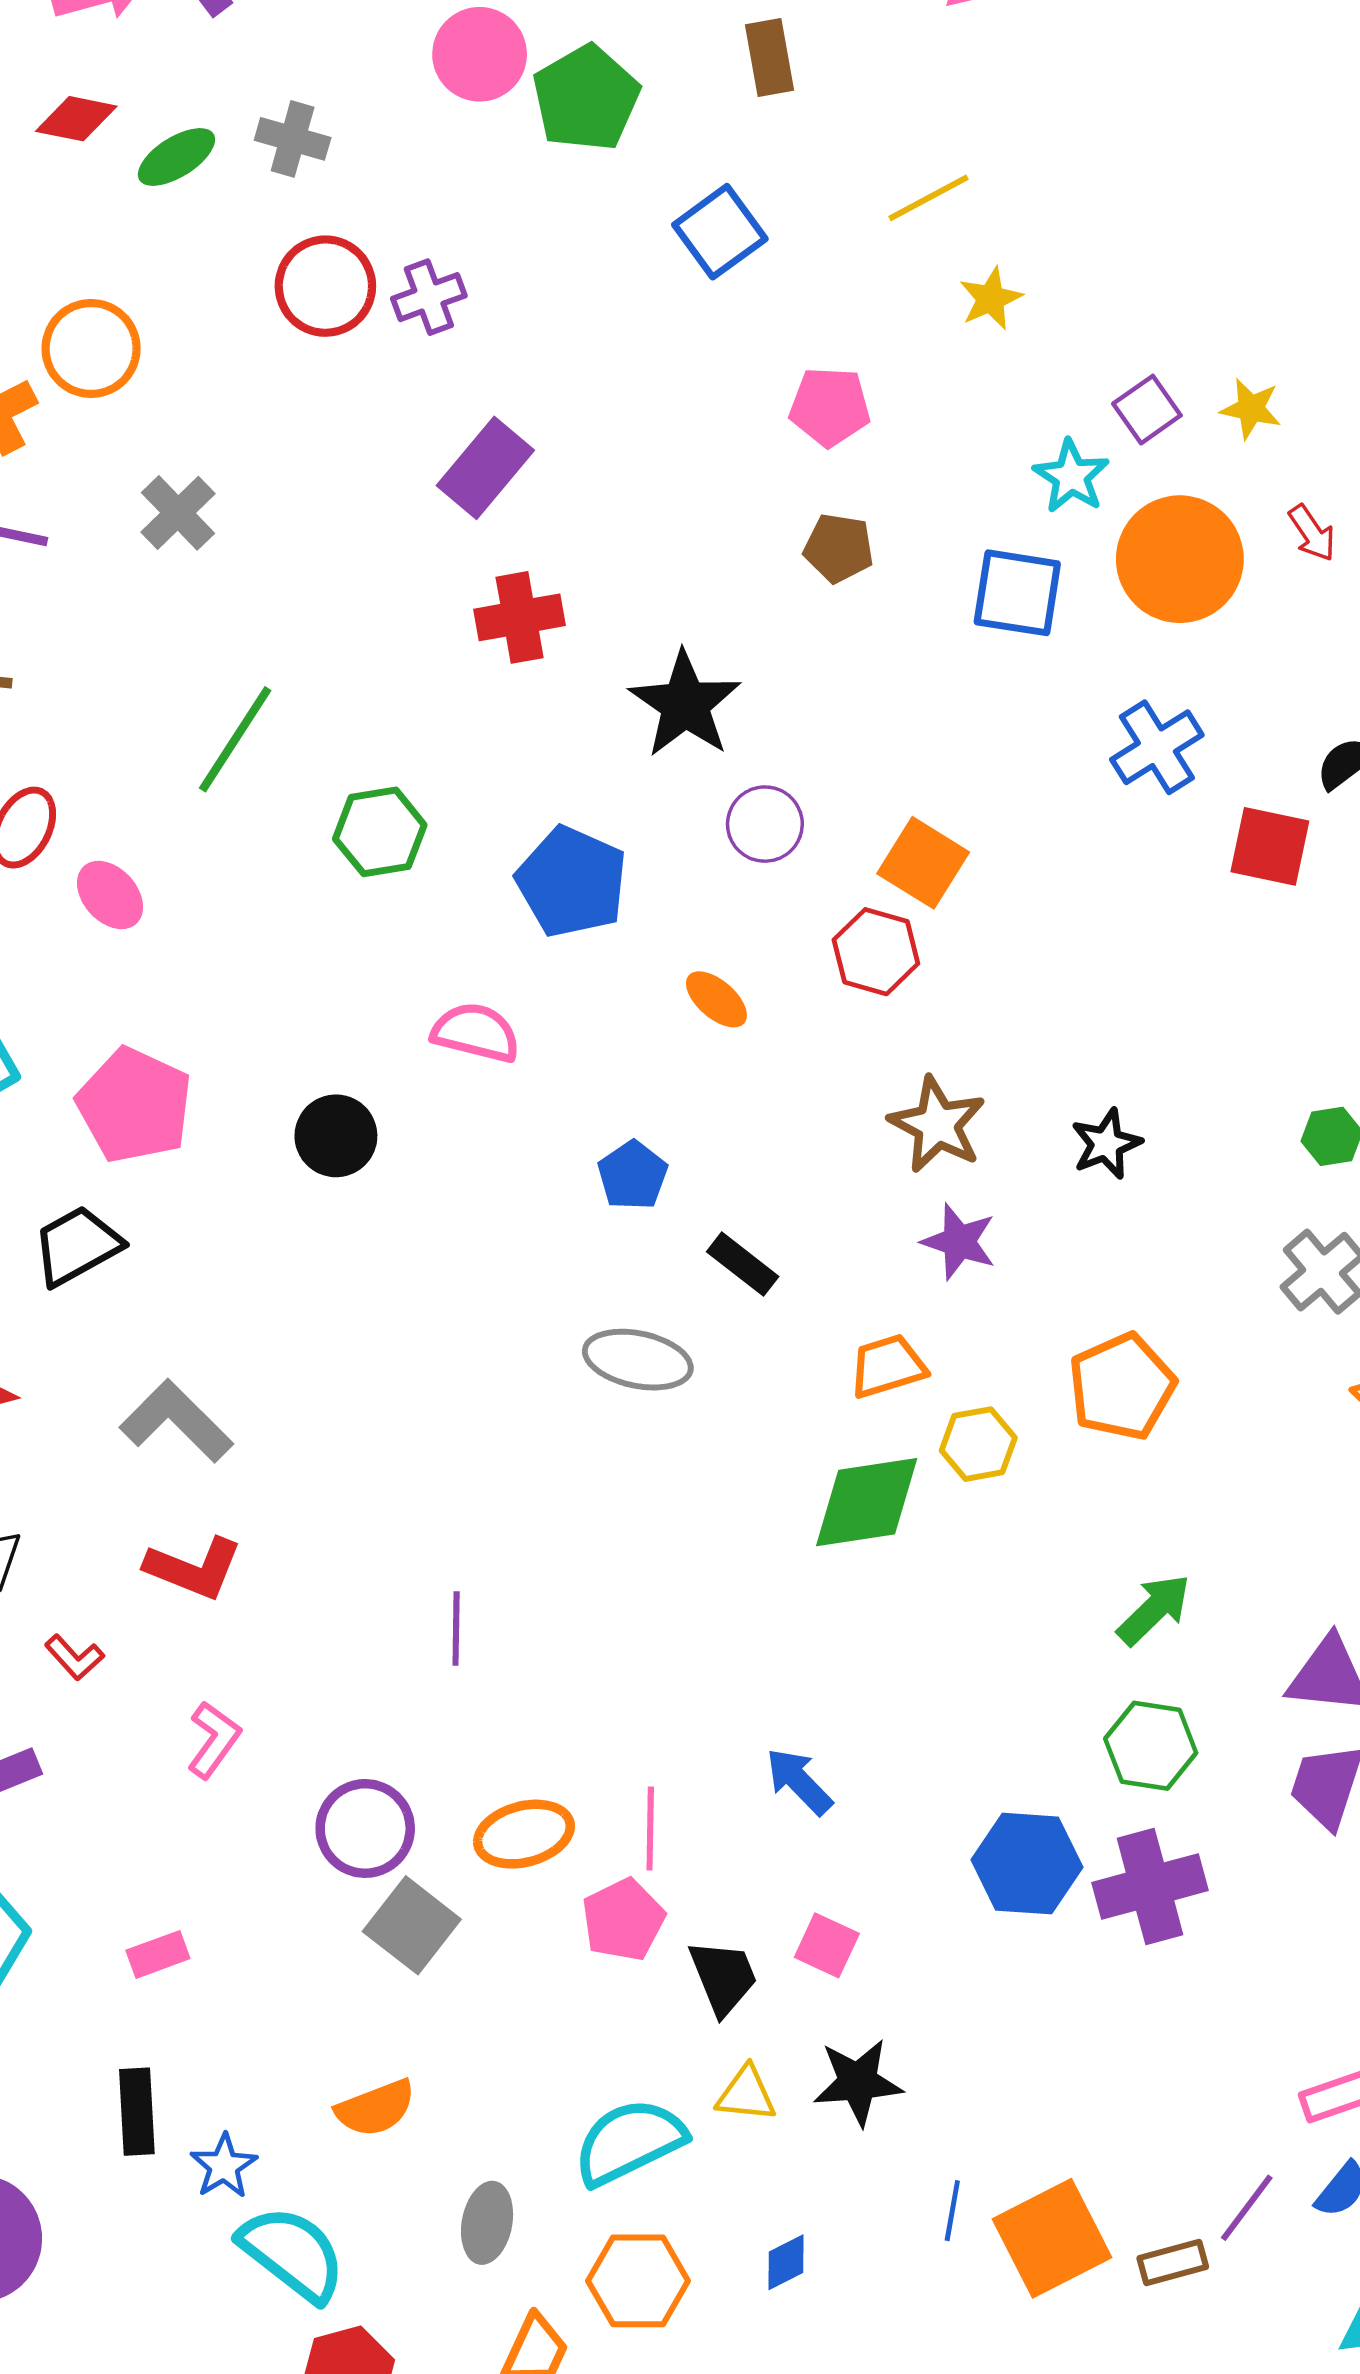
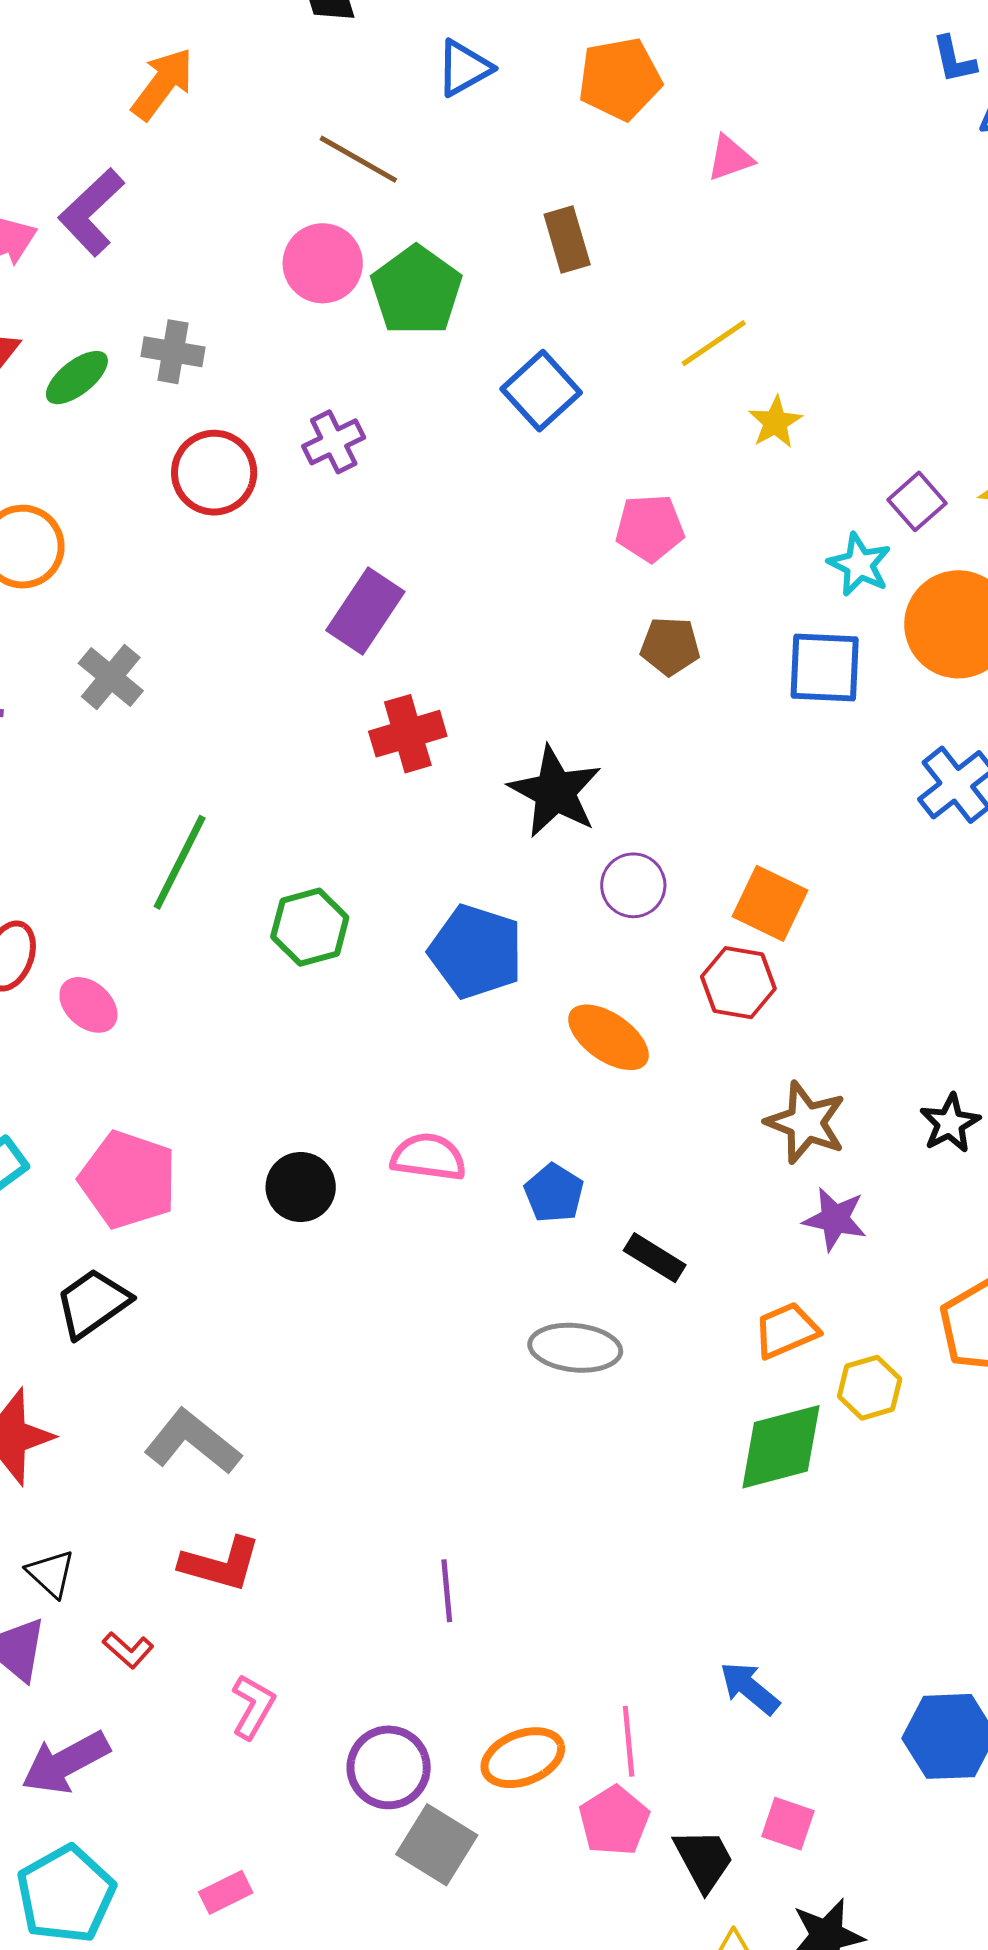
purple cross: (429, 297) -> (334, 442), moved
orange ellipse: (716, 999) -> (609, 1037), size x1.5
pink semicircle: (476, 1032) -> (428, 1157), moved

